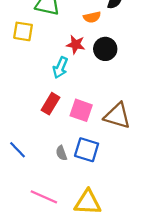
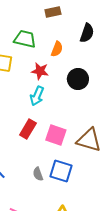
orange semicircle: (92, 17) -> (57, 49), moved, turned -56
red star: (76, 45) -> (40, 71), moved

